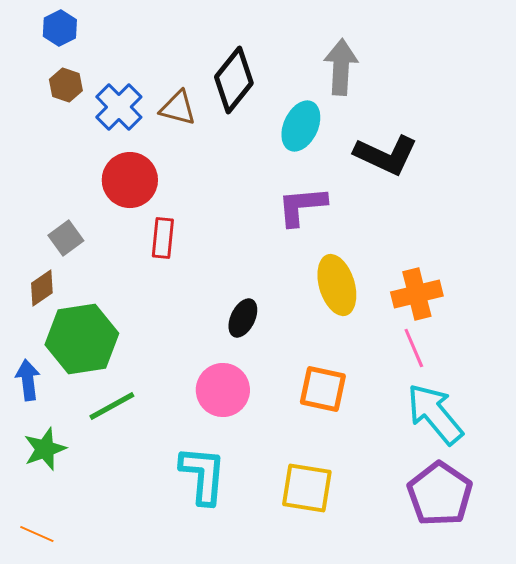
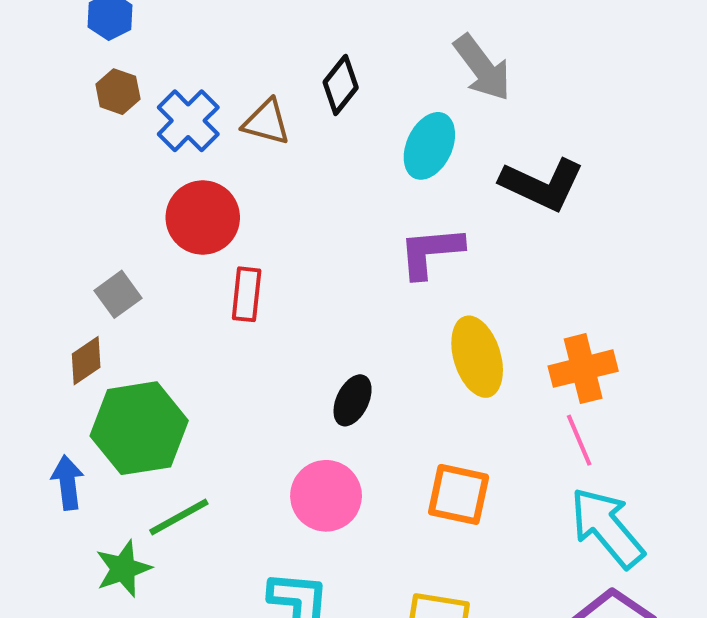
gray arrow: (341, 67) -> (482, 68), turned 140
black diamond: (234, 80) -> (341, 85), size x0.7
green star: (45, 449) -> (123, 569), moved

